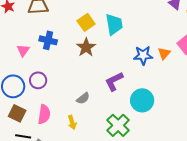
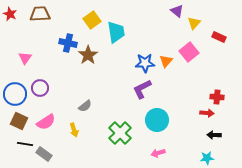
yellow square: (86, 22) -> (92, 20), moved
blue cross: (48, 40) -> (68, 43), moved
purple L-shape: (114, 81) -> (142, 89), moved
cyan circle: (142, 100) -> (157, 120), moved
pink semicircle: (44, 114) -> (46, 122), turned 48

